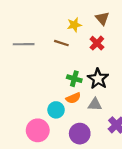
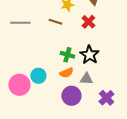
cyan circle: (56, 110) -> (38, 76), moved
pink circle: (38, 130) -> (19, 85), moved
purple circle: (80, 134) -> (71, 96), moved

